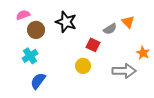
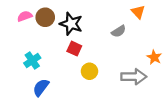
orange triangle: (128, 22) -> (138, 12), moved
brown circle: (36, 30) -> (45, 17), moved
red square: (93, 45) -> (74, 49), moved

